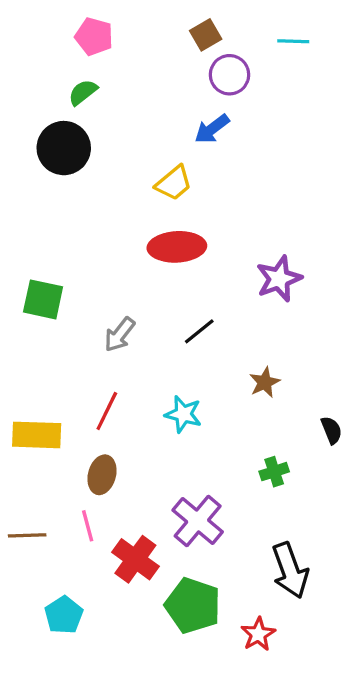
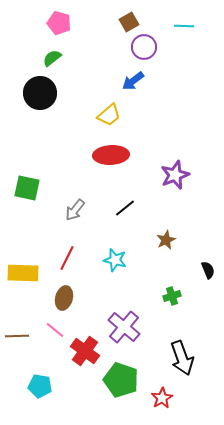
pink line: (88, 526) -> (55, 330), turned -36
cyan pentagon: (64, 615) -> (40, 386), turned -30

